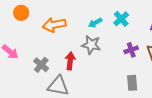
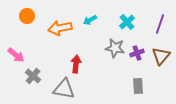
cyan arrow: (95, 23) -> (90, 20), moved
gray star: (91, 45) -> (115, 48), moved
gray cross: (41, 65) -> (33, 76), moved

